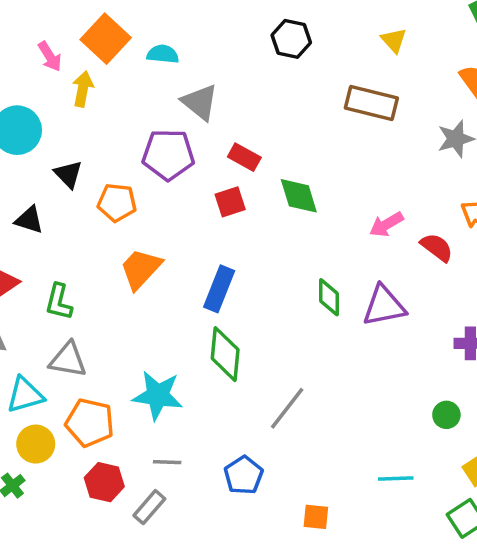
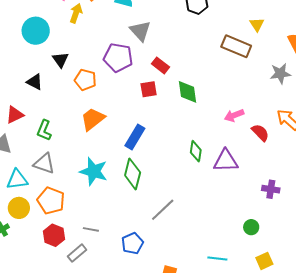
yellow triangle: (394, 40) -> (257, 24), moved
cyan star: (158, 395) -> (94, 171), moved

